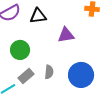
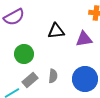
black triangle: (38, 16) -> (56, 31), moved
purple triangle: (66, 35) -> (84, 39), moved

